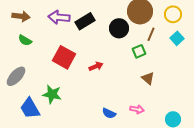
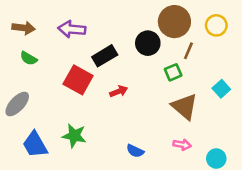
black rectangle: (85, 21) -> (105, 56), moved
cyan square: (177, 38) -> (221, 89), moved
brown triangle: (148, 78) -> (185, 107), size x1.6
green star: (52, 94) -> (74, 136), moved
pink arrow: (137, 109) -> (182, 145), moved

